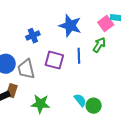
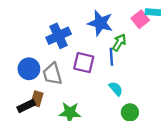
blue cross: (33, 36) -> (59, 36), size x1.5
green arrow: (99, 45) -> (119, 43), moved
cyan semicircle: (80, 100) -> (116, 89), moved

